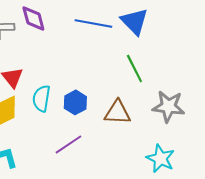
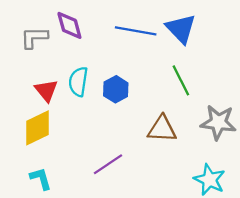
cyan semicircle: (41, 98) -> (78, 82), moved
blue hexagon: (75, 102) -> (116, 89), moved

